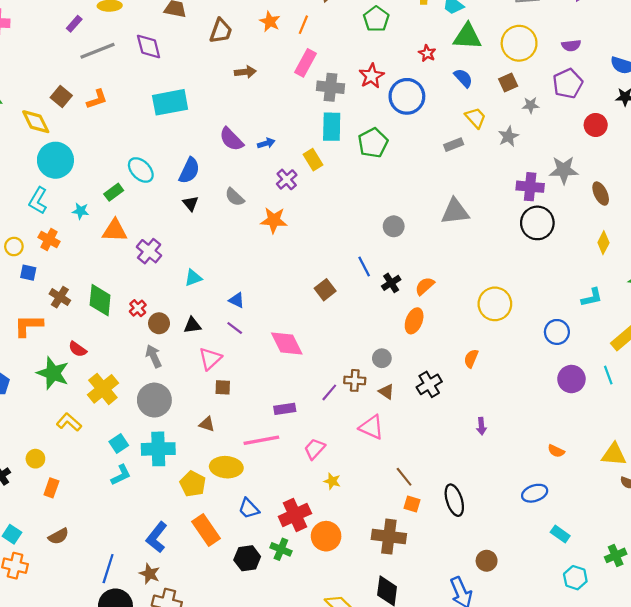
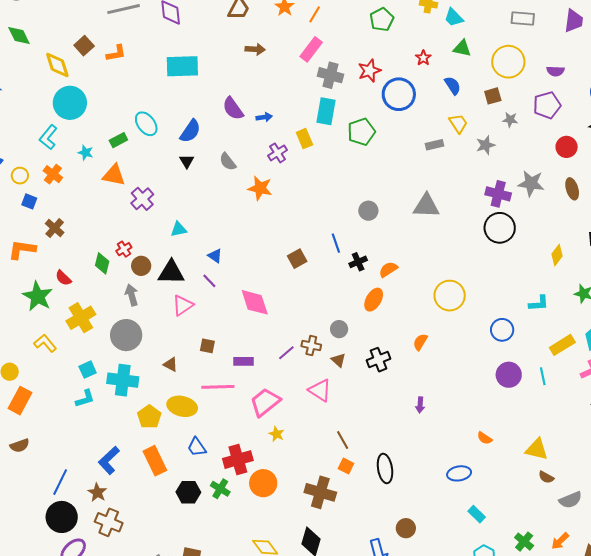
green triangle: (467, 37) -> (462, 48), size x0.7
brown ellipse: (601, 194) -> (572, 189), moved
green diamond: (100, 300) -> (102, 263), moved, size x0.7
black triangle: (192, 325) -> (171, 272), size x1.6
brown square: (223, 387) -> (207, 346), moved
pink trapezoid: (315, 449) -> (265, 402), size x1.5
orange rectangle: (51, 488) -> (20, 401), size x1.5
green cross: (616, 555) -> (524, 542), turned -36

